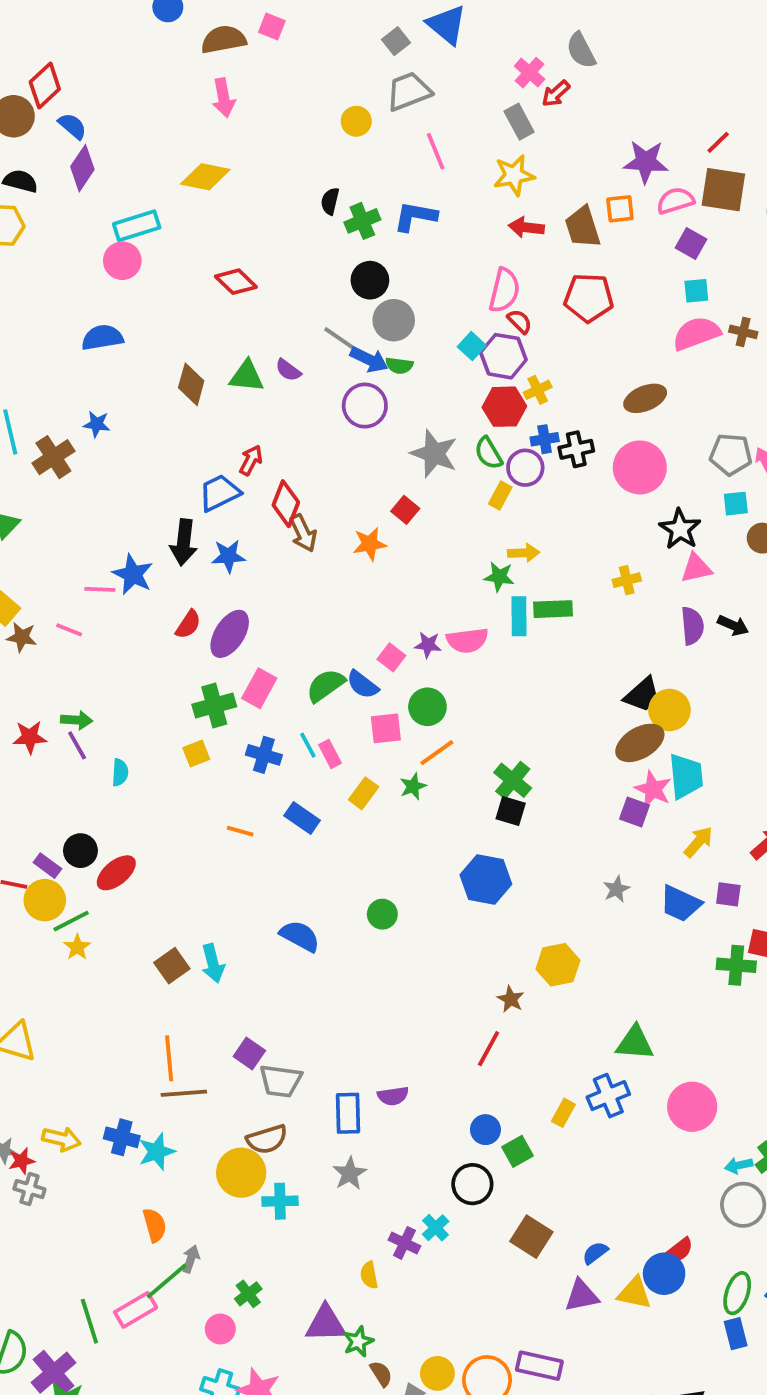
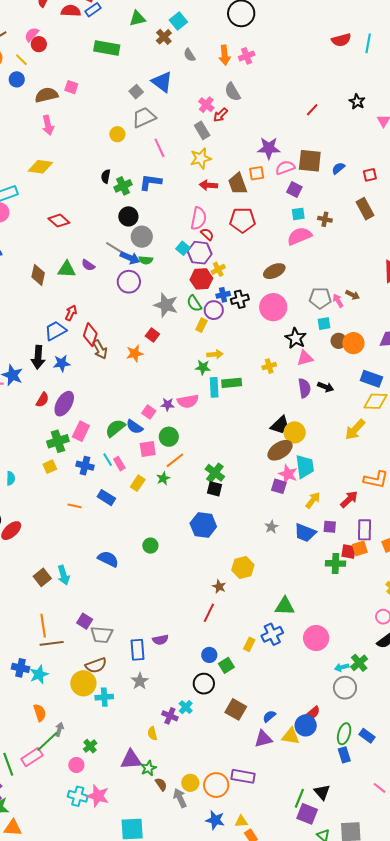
red line: (718, 142) -> (312, 110), moved
brown cross: (743, 332) -> (325, 219), moved

